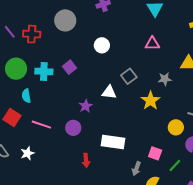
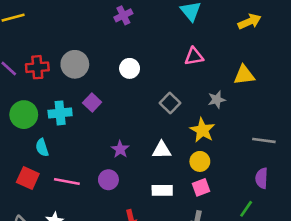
gray circle: (65, 20) -> (75, 64), moved
white triangle: (109, 92) -> (162, 150), moved
yellow circle: (176, 127) -> (200, 161), moved
white rectangle: (113, 142) -> (162, 190), size x0.7
pink square: (155, 153) -> (201, 187), moved, turned -32

